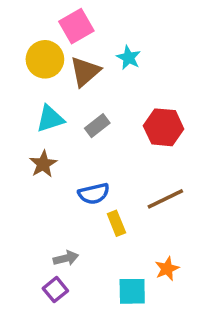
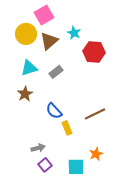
red hexagon: (164, 127) -> (94, 52), moved
blue semicircle: (94, 194) -> (54, 111), turned 60
purple square: (55, 290) -> (45, 165), moved

